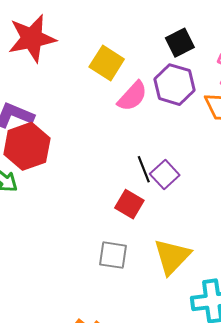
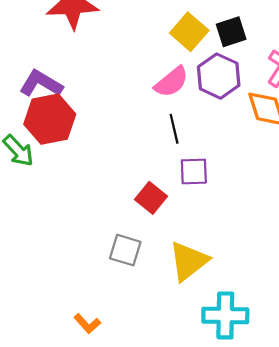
yellow square: (107, 63) -> (189, 32), moved
black line: (144, 169) -> (174, 129), moved
purple square: (165, 175) -> (194, 171), turned 32

